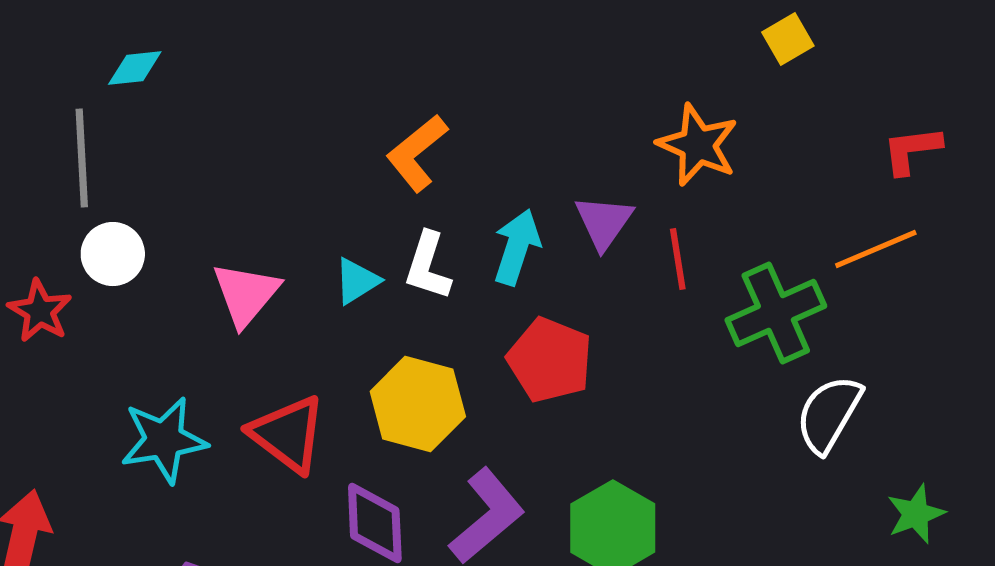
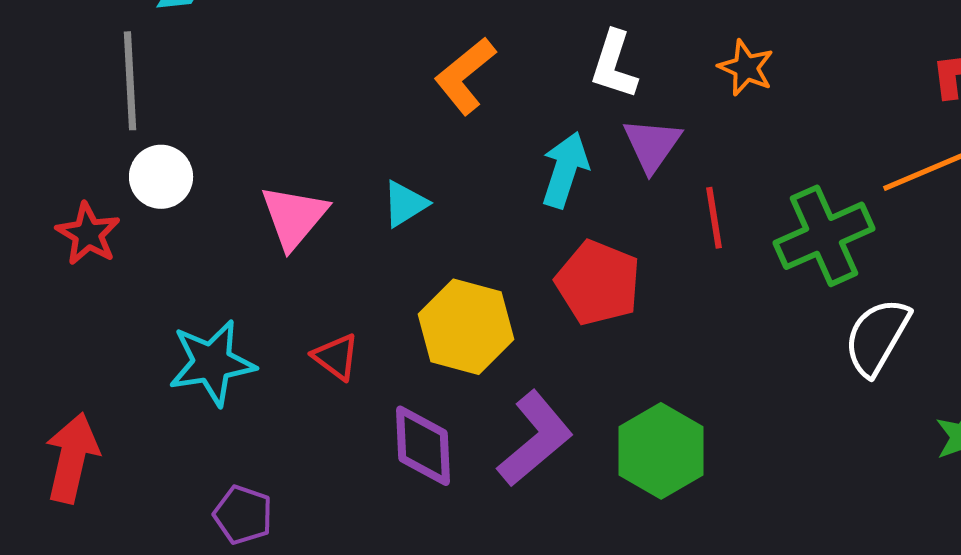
orange star: (698, 145) -> (746, 68), size x0.7
red line: (678, 259) -> (714, 218), moved
white L-shape: (428, 266) -> (614, 65), moved
red triangle: (288, 434) -> (336, 357), size x0.6

